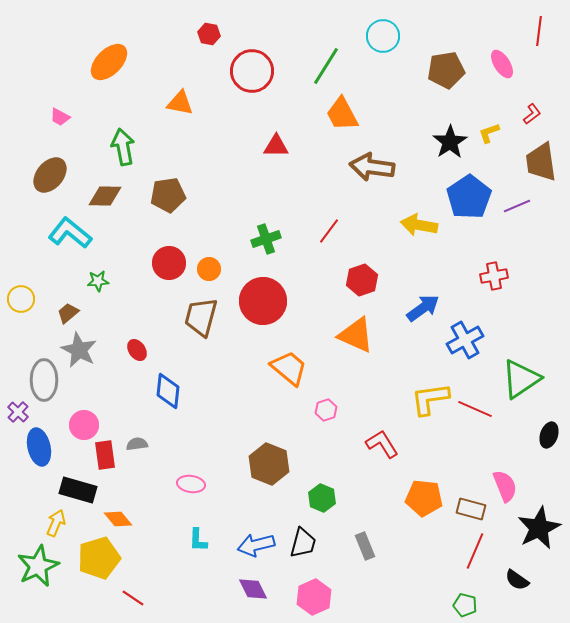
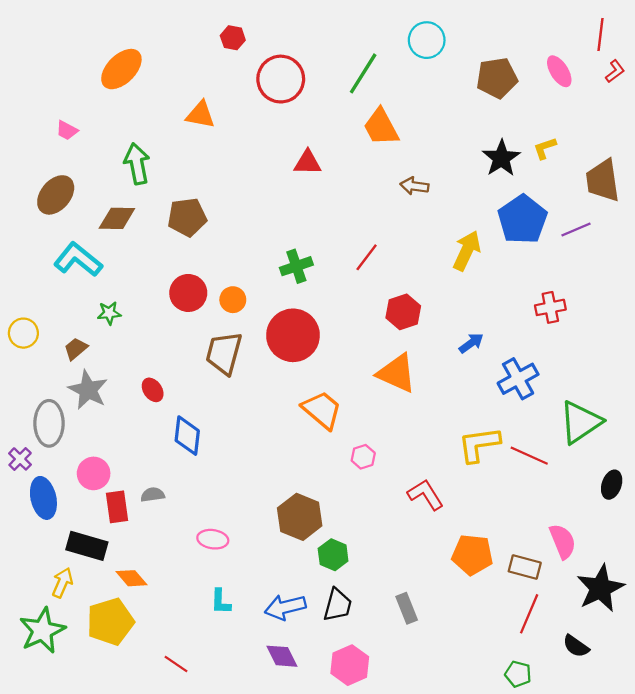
red L-shape: (532, 114) -> (615, 71), moved
brown arrow: (372, 167) -> (414, 186), size x0.6
yellow arrow: (419, 225) -> (467, 251), turned 105
blue arrow: (423, 308) -> (471, 343), size x0.7
green hexagon: (322, 498) -> (333, 555), moved
red line: (133, 598) -> (176, 664), moved

